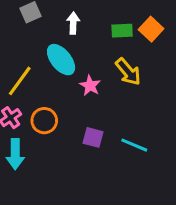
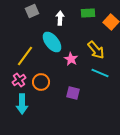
green rectangle: (122, 31) -> (88, 13), moved
cyan line: (134, 145) -> (100, 73), moved

